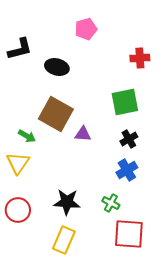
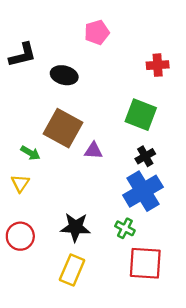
green square: (125, 102) -> (141, 115), turned 32
yellow triangle: (18, 163) -> (20, 183), size x0.7
blue cross: (127, 170) -> (143, 191), size x1.6

